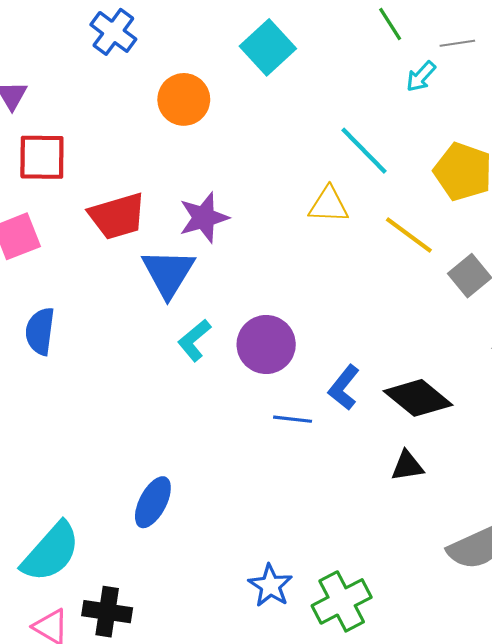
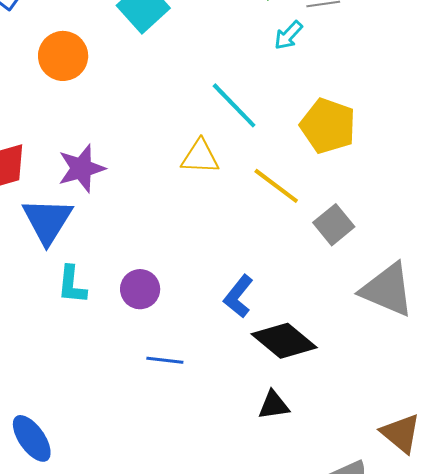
cyan L-shape: (194, 340) -> (72, 285), turned -45
purple circle: (266, 345) -> (140, 289), size x0.7
blue L-shape: (344, 387) -> (238, 296), moved
blue ellipse: (153, 502) -> (32, 438), turned -63

